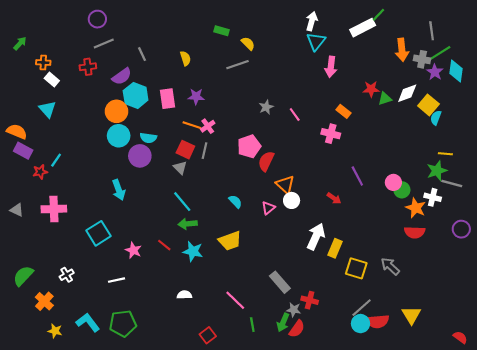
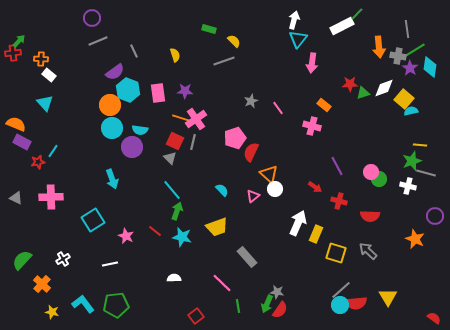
red cross: (88, 67) -> (13, 53), moved
cyan semicircle: (436, 118) -> (411, 111), turned 56
pink cross: (208, 126) -> (196, 119), size x1.5
orange star: (416, 208) -> (415, 239), moved
green arrow: (188, 224) -> (177, 211), turned 114
red semicircle: (415, 232) -> (370, 216), moved
gray rectangle: (280, 282) -> (247, 257), moved
red cross: (310, 300) -> (339, 201), moved

